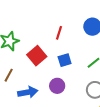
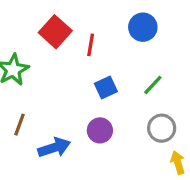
red square: (37, 56) -> (55, 32), moved

